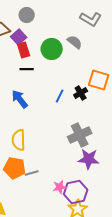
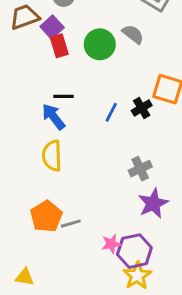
black line: (27, 69) -> (64, 96), moved
gray cross: (80, 135) -> (140, 169), size x0.7
yellow semicircle: (19, 140) -> (52, 156), moved
purple star: (89, 159) -> (153, 203), turned -30
orange pentagon: (15, 168) -> (46, 216), turned 30

